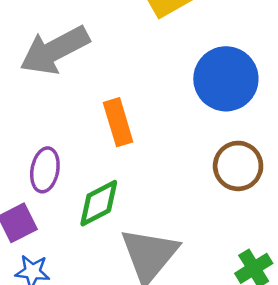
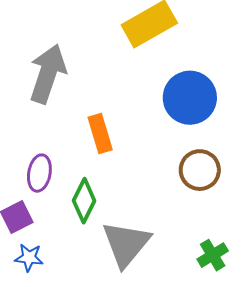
gray arrow: (55, 50) -> (48, 74), turned 136
green diamond: (99, 203) -> (84, 201), turned -36

